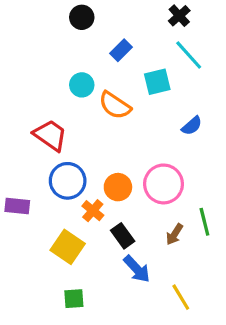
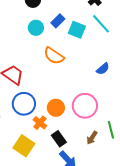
cyan square: (157, 82) -> (77, 30), moved, turned 36
cyan circle: (82, 85) -> (36, 28), moved

